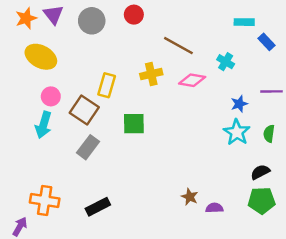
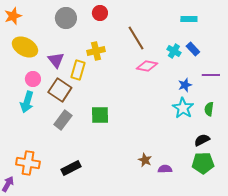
purple triangle: (53, 15) -> (56, 60), moved
blue rectangle: (266, 42) -> (193, 49), moved
brown line: (178, 46) -> (136, 38), turned 30
yellow cross: (151, 74) -> (96, 51), moved
green square: (134, 124) -> (100, 115), moved

